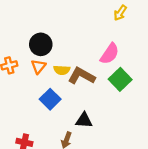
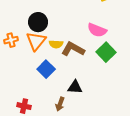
pink semicircle: (110, 54) -> (97, 30), turned 78
orange triangle: (38, 67) -> (36, 41), size x1.5

